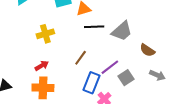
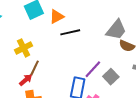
gray trapezoid: (122, 31) -> (116, 30), moved
brown line: (81, 58) -> (35, 68), moved

